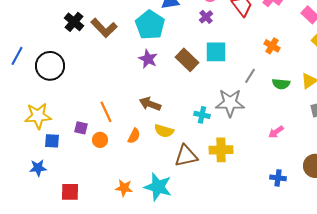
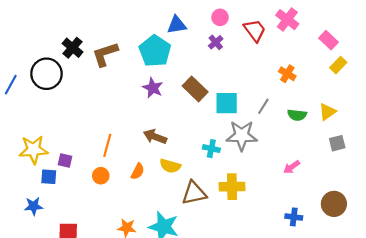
brown L-shape: (104, 28) -> (105, 54), turned 116
cyan square: (216, 52) -> (227, 103), moved
black circle: (50, 66) -> (47, 74), moved
orange line: (106, 112) -> (107, 145), turned 40
purple square: (81, 128) -> (65, 161), moved

